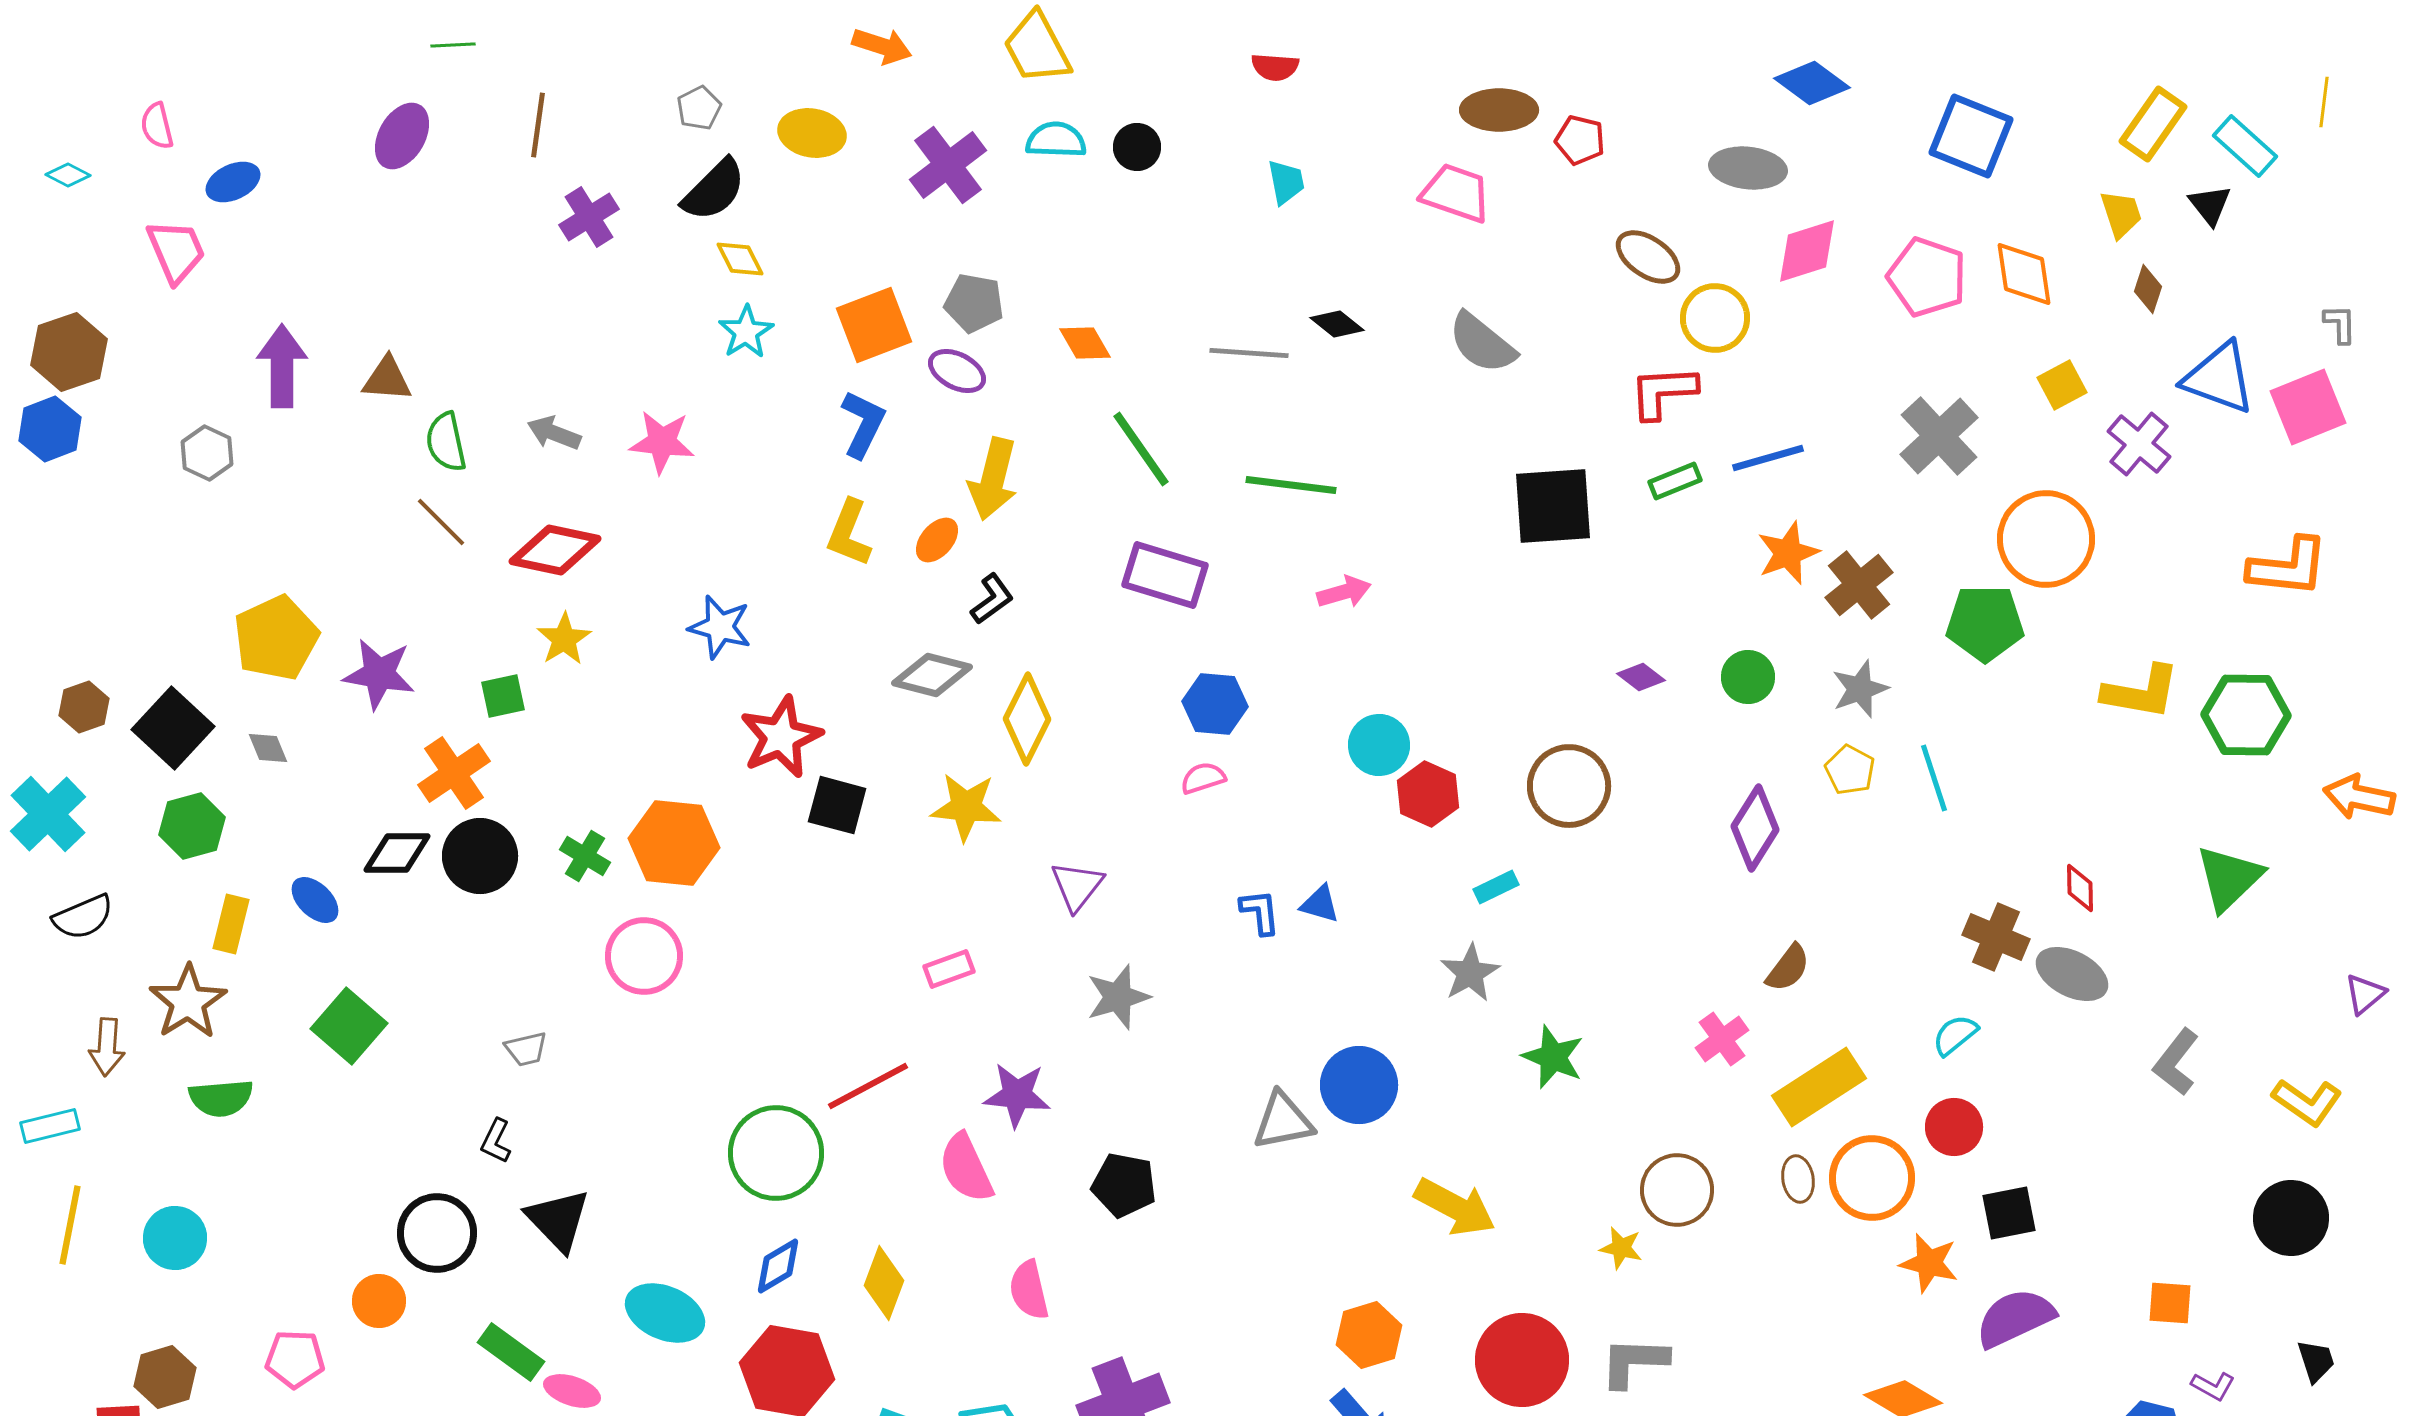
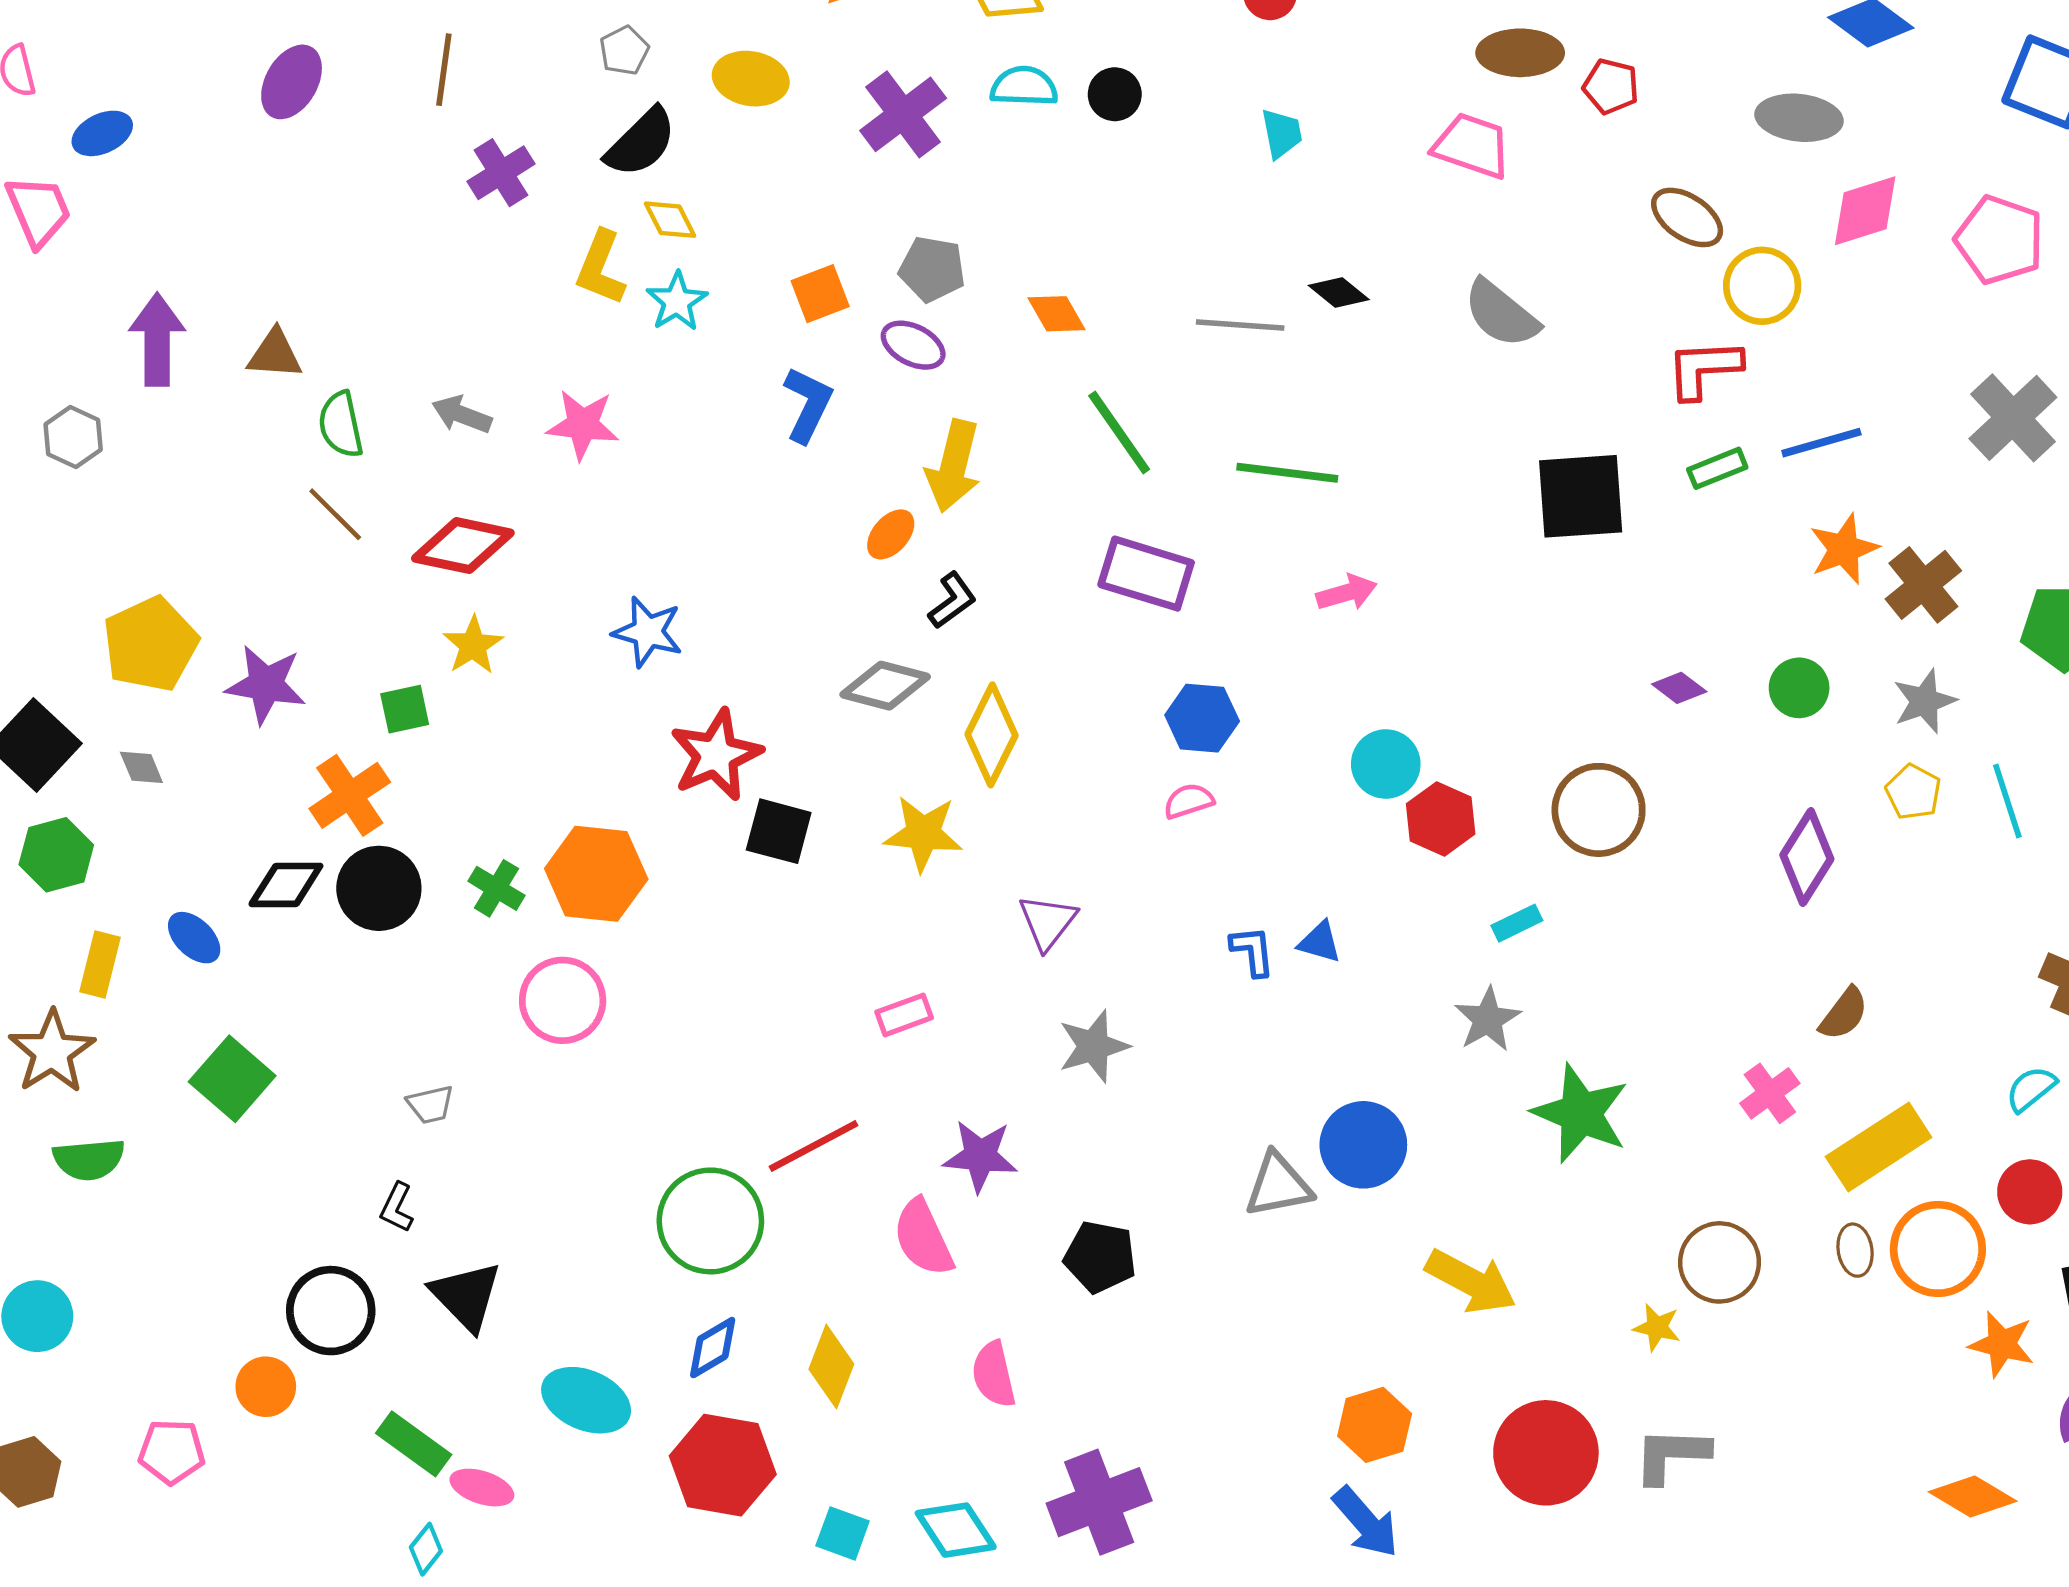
orange square: (874, 325) -> (820, 294), size x0.7
yellow L-shape: (849, 533) -> (601, 268), moved
green star: (1553, 1057) -> (1581, 1113), size x1.4

